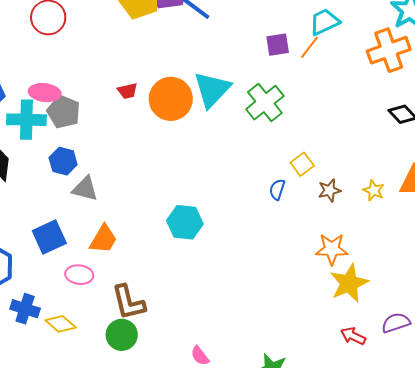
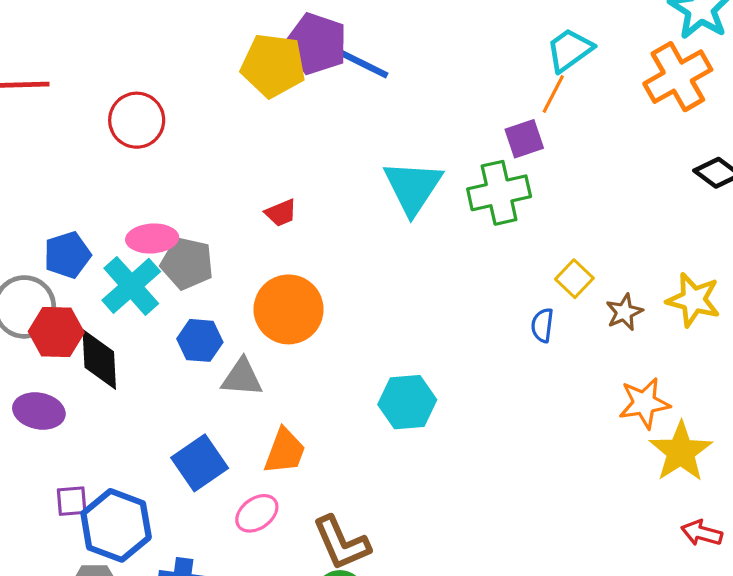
purple square: (278, 45) -> (524, 139), moved
orange circle: (171, 99) -> (289, 309), moved
green cross: (265, 103) -> (499, 193), turned 36
cyan cross: (26, 120) -> (131, 286), turned -33
yellow star: (374, 190) -> (693, 300), size x1.6
pink ellipse: (79, 275) -> (257, 513), turned -32

